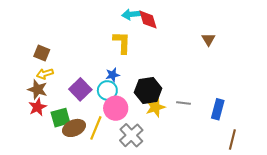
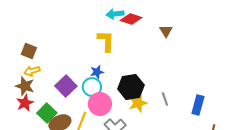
red diamond: (148, 20) -> (131, 19), turned -55
brown triangle: (208, 39) -> (166, 31), moved
gray line: (183, 103) -> (165, 99), turned 64
green square: (60, 118) -> (47, 113), turned -30

